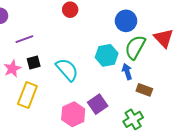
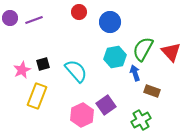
blue circle: (126, 21) -> (110, 22), moved
red triangle: (164, 38) -> (171, 52), moved
purple line: (24, 39) -> (34, 20), moved

